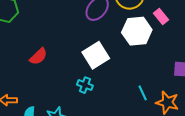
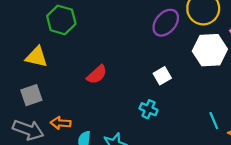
white square: (96, 55) -> (162, 76), size x0.6

